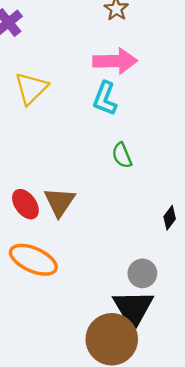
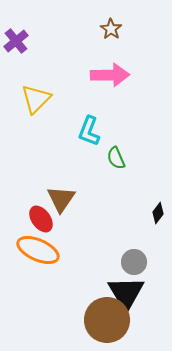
cyan L-shape: (105, 99) -> (89, 131), moved
red ellipse: (25, 204) -> (41, 219), moved

